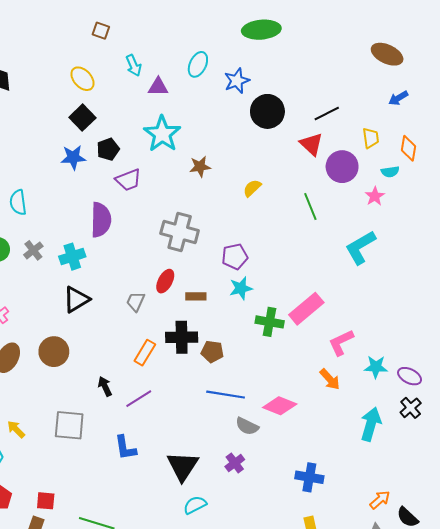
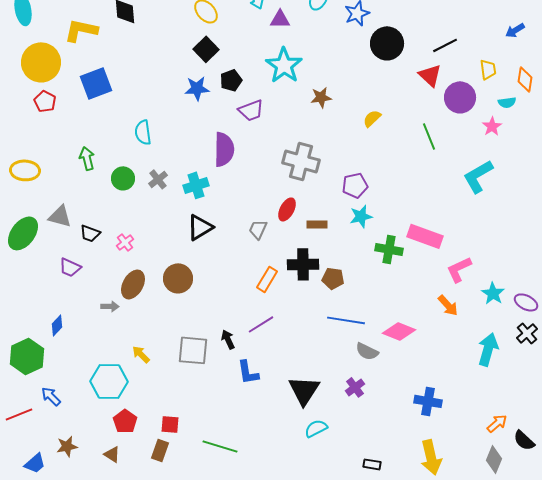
pink rectangle: (306, 309) -> (425, 236), turned 60
cyan star: (376, 367) -> (493, 293), turned 30
black arrow: (105, 386) -> (228, 339), moved

